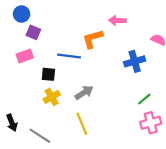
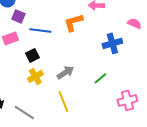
blue line: (69, 56) -> (40, 30), moved
black square: (48, 74) -> (32, 55), turned -32
green line: (144, 99) -> (100, 78), moved

